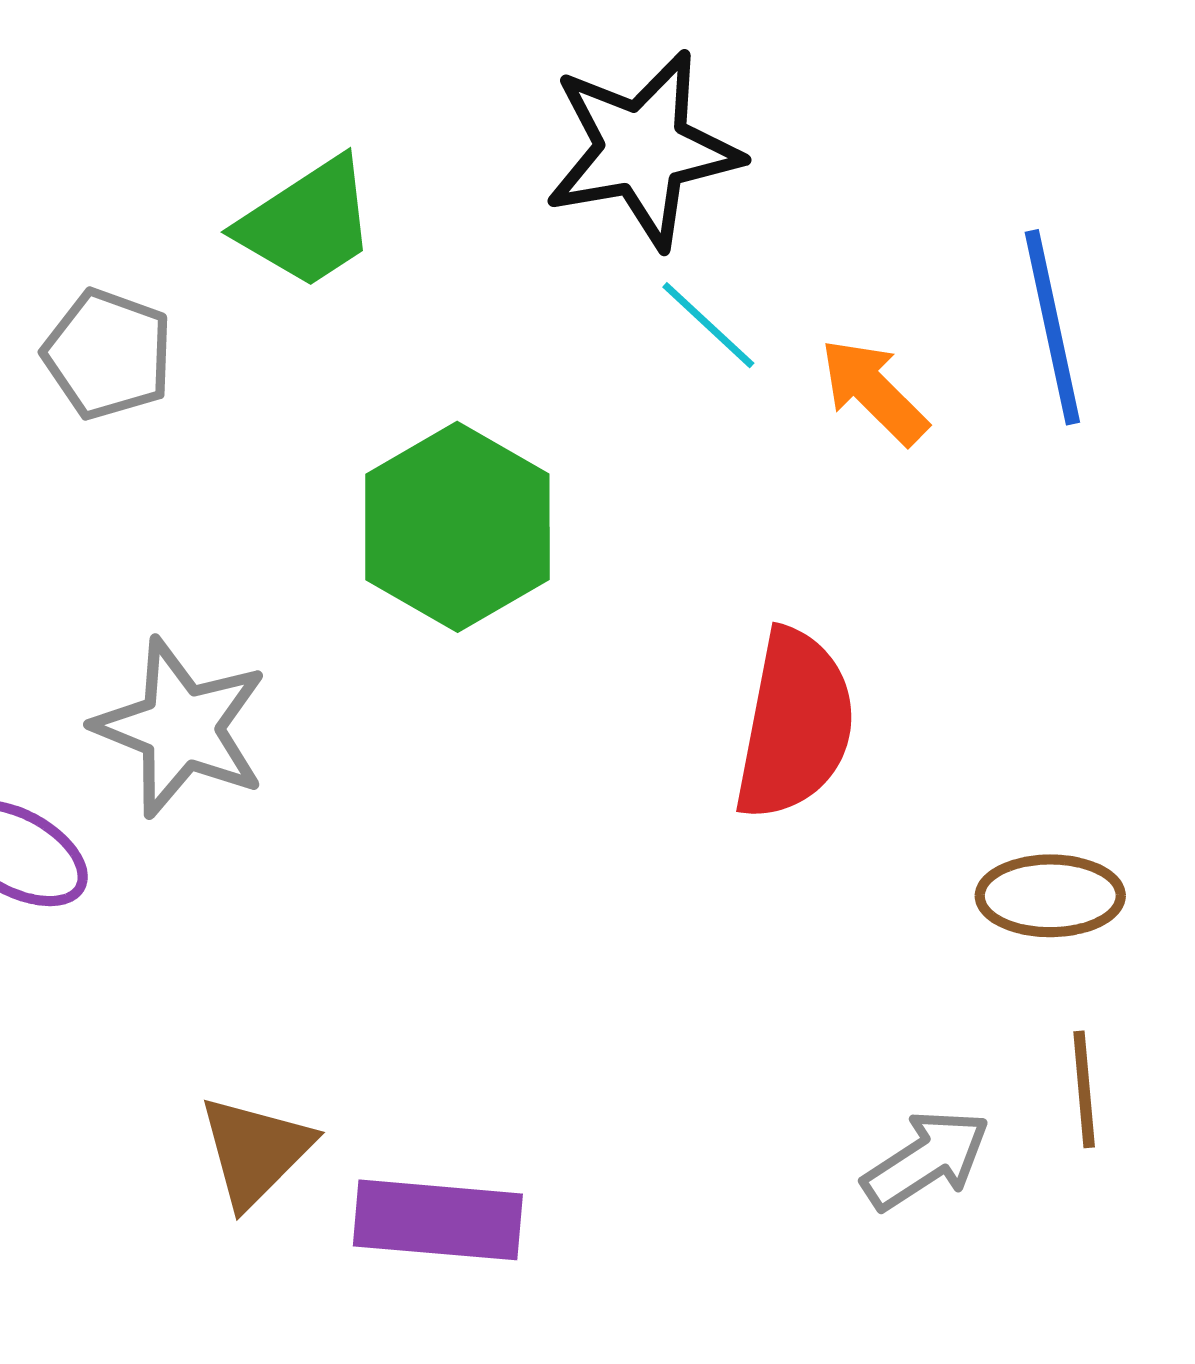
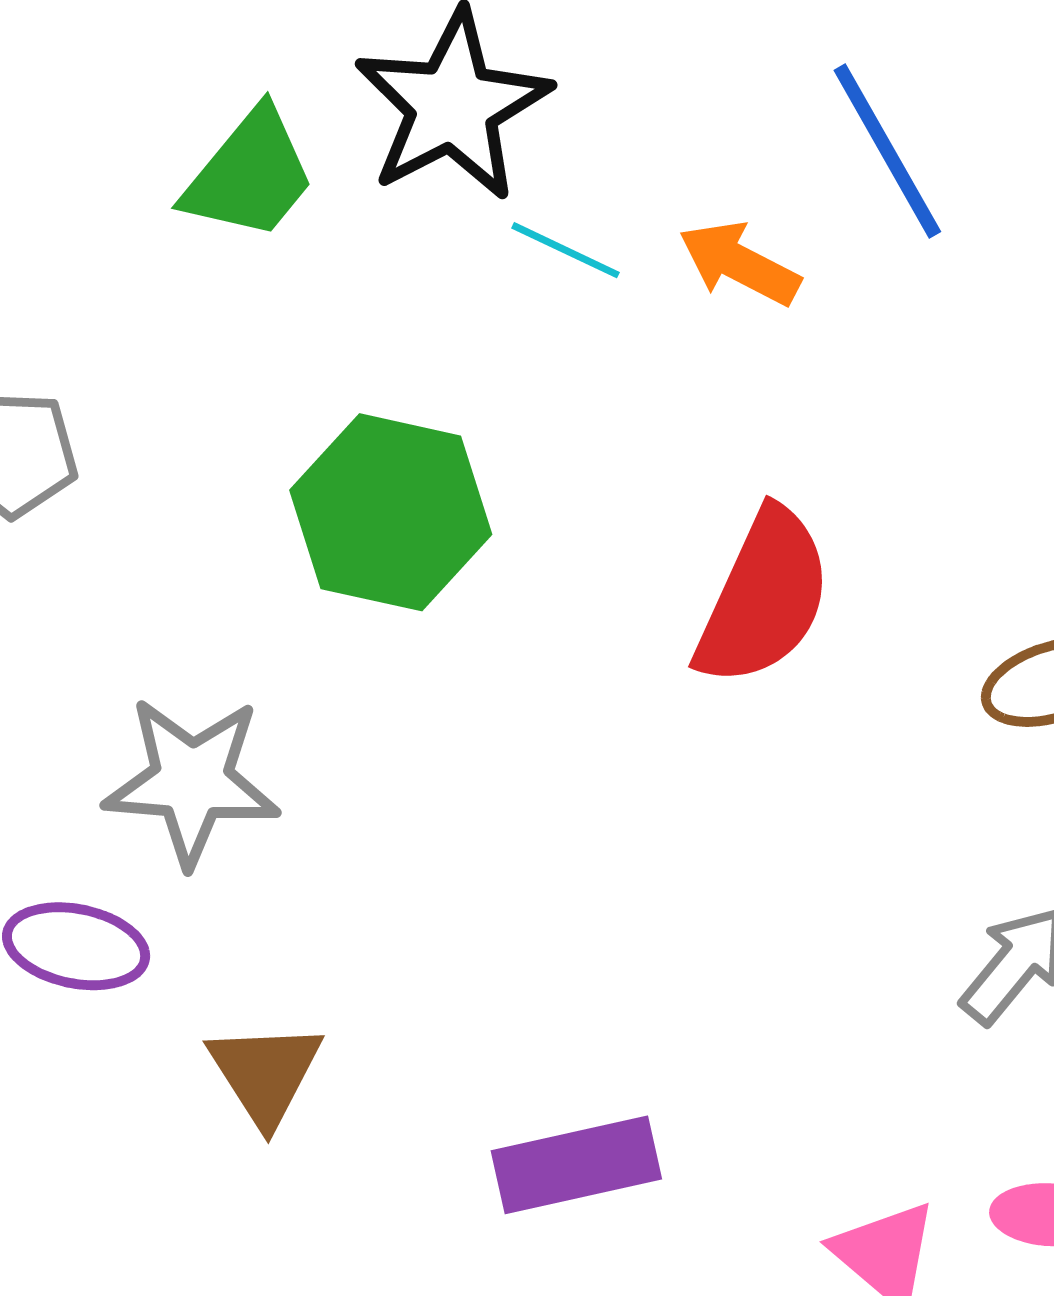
green trapezoid: (307, 223) -> (250, 175), moved
red semicircle: (795, 724) -> (764, 597), turned 31
brown triangle: (255, 1151) -> (265, 1073), moved

